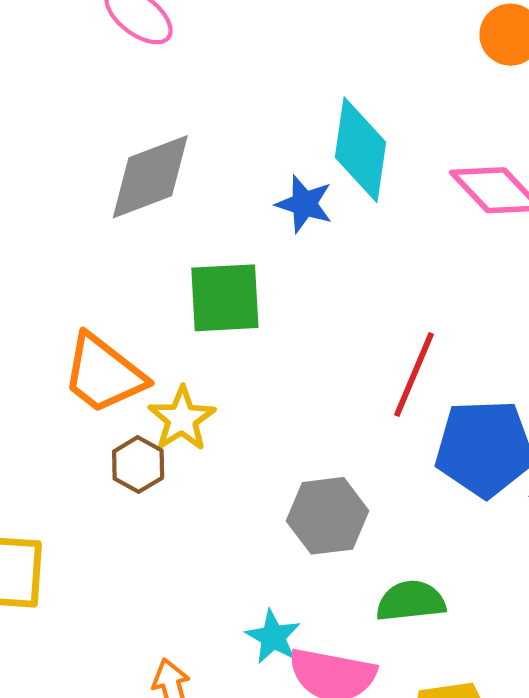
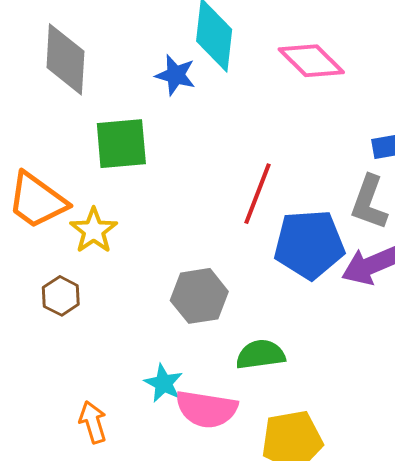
gray diamond: (150, 177) -> (65, 59), turned -64
brown hexagon: (138, 465) -> (61, 296), moved

